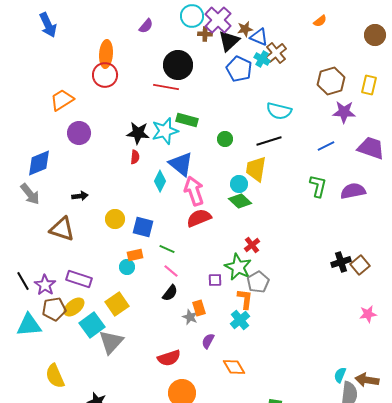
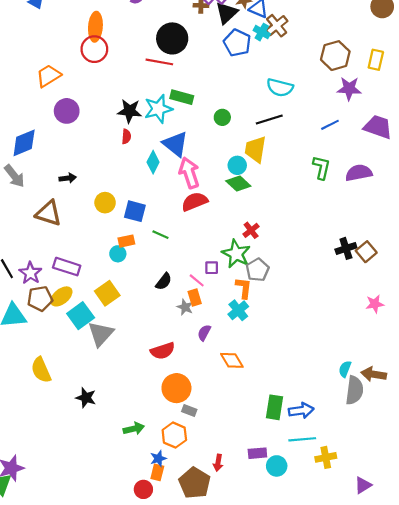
pink line: (171, 271) -> (197, 280), moved

